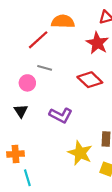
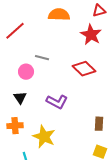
red line: (38, 40) -> (15, 31), moved
yellow star: (80, 153) -> (44, 137), moved
orange cross: (16, 154) -> (15, 126), moved

